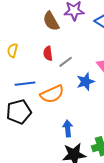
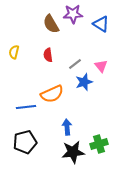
gray line: (66, 62) -> (75, 64), moved
blue line: (25, 84) -> (26, 107), moved
black pentagon: (19, 112) -> (25, 142), moved

